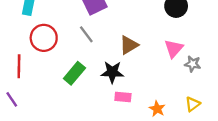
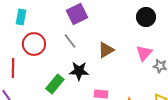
black star: (112, 72) -> (79, 71), moved
green rectangle: (74, 73) -> (55, 84), moved

